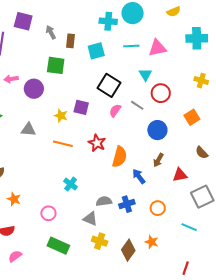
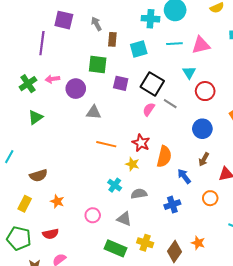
gray arrow: (51, 32) -> (96, 24), moved
gray line: (137, 105) -> (170, 104), moved
purple square: (81, 107) -> (121, 83), moved
pink semicircle: (115, 111) -> (149, 109), moved
yellow star: (61, 116) -> (132, 164), moved
gray triangle: (28, 130) -> (94, 112), moved
gray semicircle: (104, 201) -> (139, 194), moved
orange circle: (158, 208) -> (210, 198), moved
gray triangle: (90, 219) -> (124, 219), moved
green rectangle: (58, 246) -> (115, 248), moved

